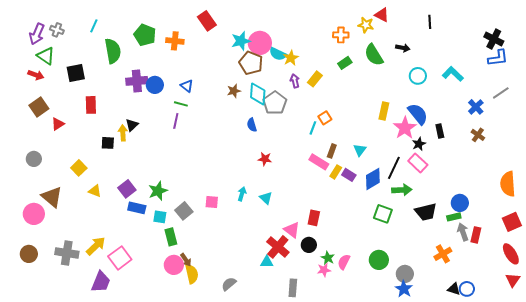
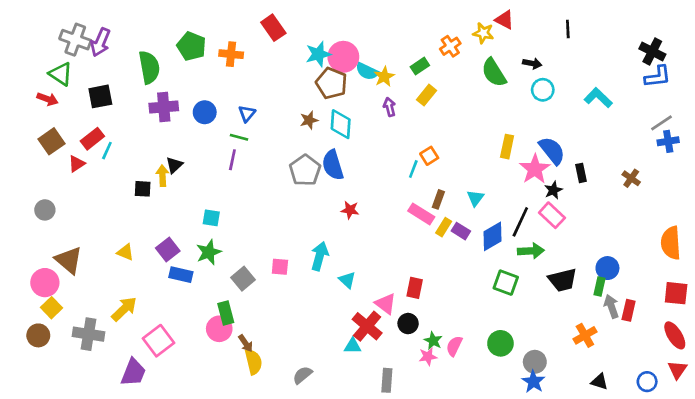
cyan line: (94, 26) -> (107, 151), moved
gray cross: (57, 30) -> (75, 40), size x1.6
purple arrow: (37, 34) -> (100, 42), moved
orange cross: (341, 35) -> (450, 46), turned -35
green rectangle: (345, 63) -> (420, 66), moved
cyan circle: (418, 76) -> (543, 90), moved
yellow rectangle: (315, 79) -> (427, 95), moved
purple cross: (137, 81) -> (164, 107), moved
blue triangle: (187, 86) -> (247, 114), turned 32
gray pentagon: (275, 103) -> (305, 170), moved
red rectangle: (91, 105) -> (92, 139), moved, turned 54
blue cross: (476, 107) -> (668, 141), moved, turned 35
blue semicircle: (252, 125) -> (333, 165), size x1.6
yellow square: (79, 168) -> (51, 308), moved
cyan arrow: (242, 194) -> (320, 256), size x1.5
cyan triangle: (266, 198) -> (347, 280), moved
cyan square: (160, 217) -> (211, 218), moved
green rectangle: (454, 217) -> (600, 287), turned -64
red square: (512, 222) -> (676, 293), turned 30
yellow arrow: (96, 246) -> (124, 309), moved
pink circle: (174, 265) -> (219, 329), moved
blue circle: (467, 289) -> (647, 382), moved

